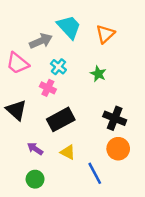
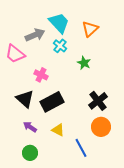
cyan cross: (58, 67) -> (60, 46), moved
black triangle: (16, 110) -> (25, 99), moved
black cross: (115, 118) -> (98, 101), turned 30

